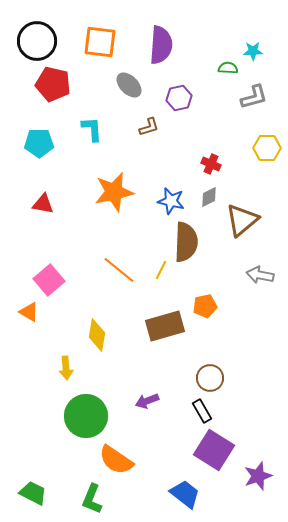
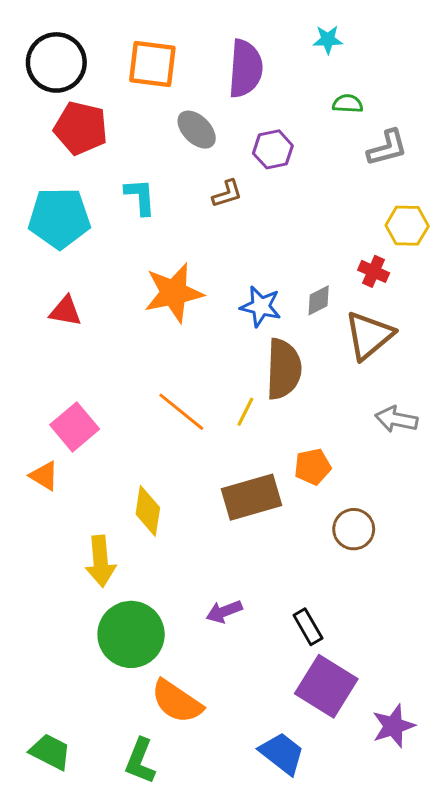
cyan star: (253, 51) -> (328, 40), moved
cyan pentagon: (39, 143) -> (59, 218), size x1.4
red cross: (211, 164) -> (374, 271), moved
yellow arrow: (66, 368) -> (101, 561), size x1.4
brown circle: (210, 378) -> (354, 529), moved

